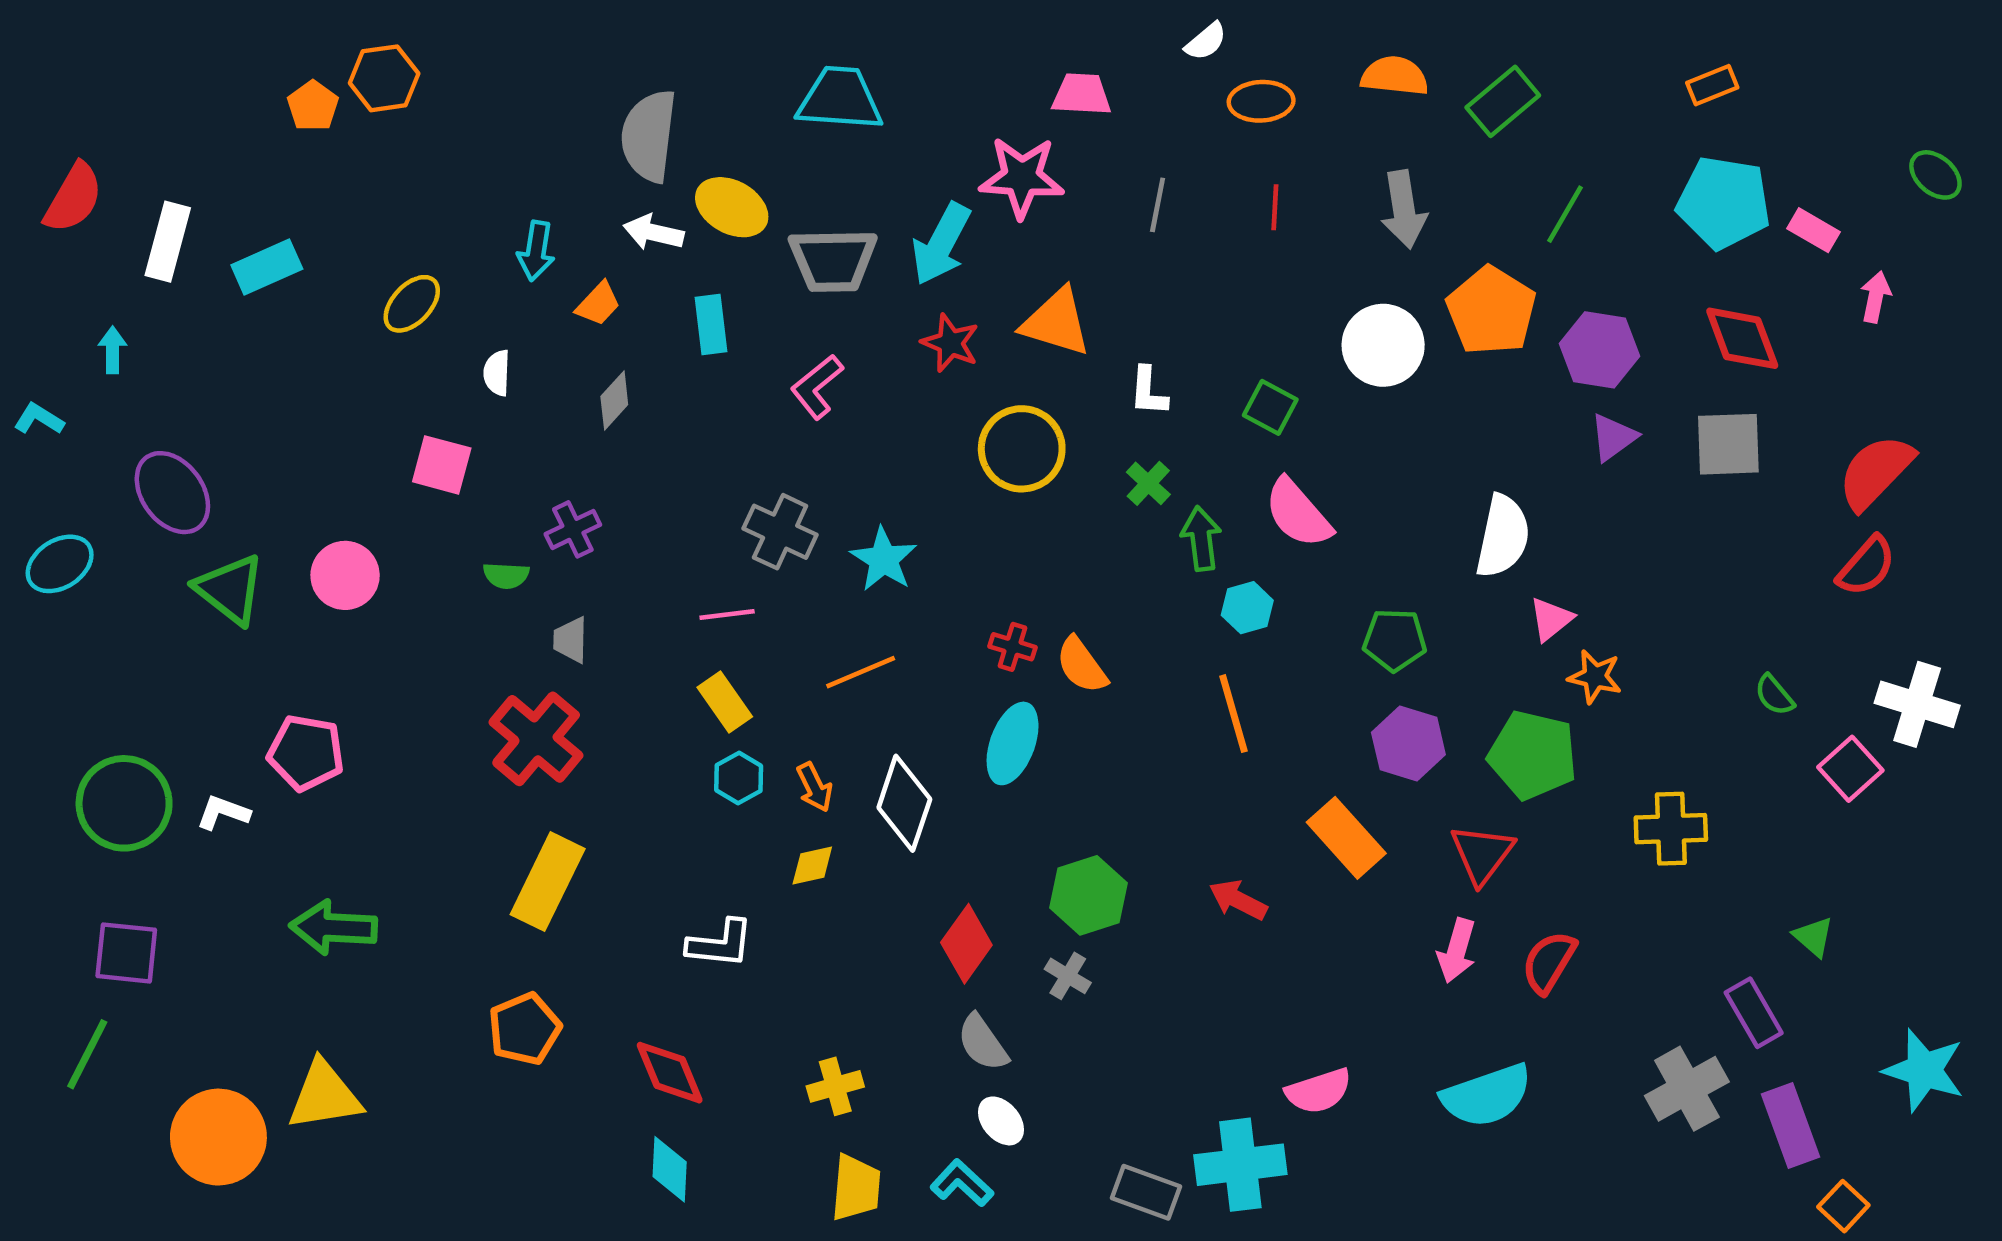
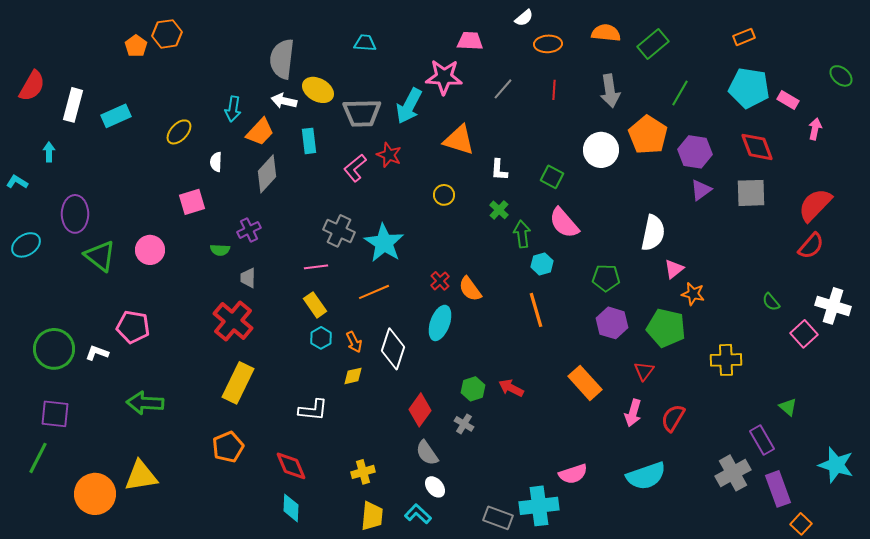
cyan trapezoid: (840, 99) -> (365, 43), size x0.6
gray line: (1158, 205) -> (503, 89), turned 30
orange trapezoid: (598, 304) -> (260, 132), size x1.4
red star: (950, 343) -> (389, 155), moved
gray diamond: (614, 401) -> (267, 174), size x1.5
yellow circle: (1022, 449) -> (444, 195), size x0.6
pink square: (442, 465) -> (192, 202), turned -32
purple ellipse: (172, 493) -> (75, 214), turned 36
cyan star: (884, 559) -> (384, 243), size x1.4
red cross: (1013, 647) -> (440, 281), turned 30
orange rectangle: (1346, 838) -> (585, 383), moved
red triangle: (1482, 854) -> (644, 371), size x0.7
green hexagon: (1088, 895) -> (473, 389), size x0.7
red arrow: (1238, 900) -> (511, 388), moved

